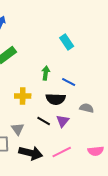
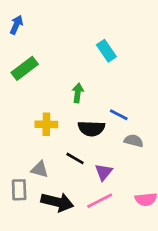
blue line: (69, 82) -> (119, 115), moved
purple triangle: (63, 121) -> (104, 172), moved
gray triangle: (18, 129) -> (40, 169), turned -40

